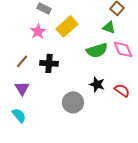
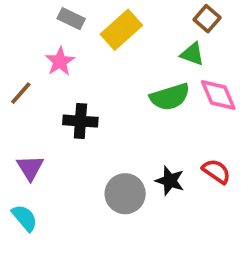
yellow rectangle: (67, 26) -> (121, 30), moved
brown line: (22, 61) -> (21, 93), moved
black star: (97, 84) -> (170, 181), moved

